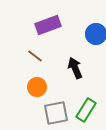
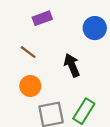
purple rectangle: (48, 25) -> (42, 18), size x0.7

